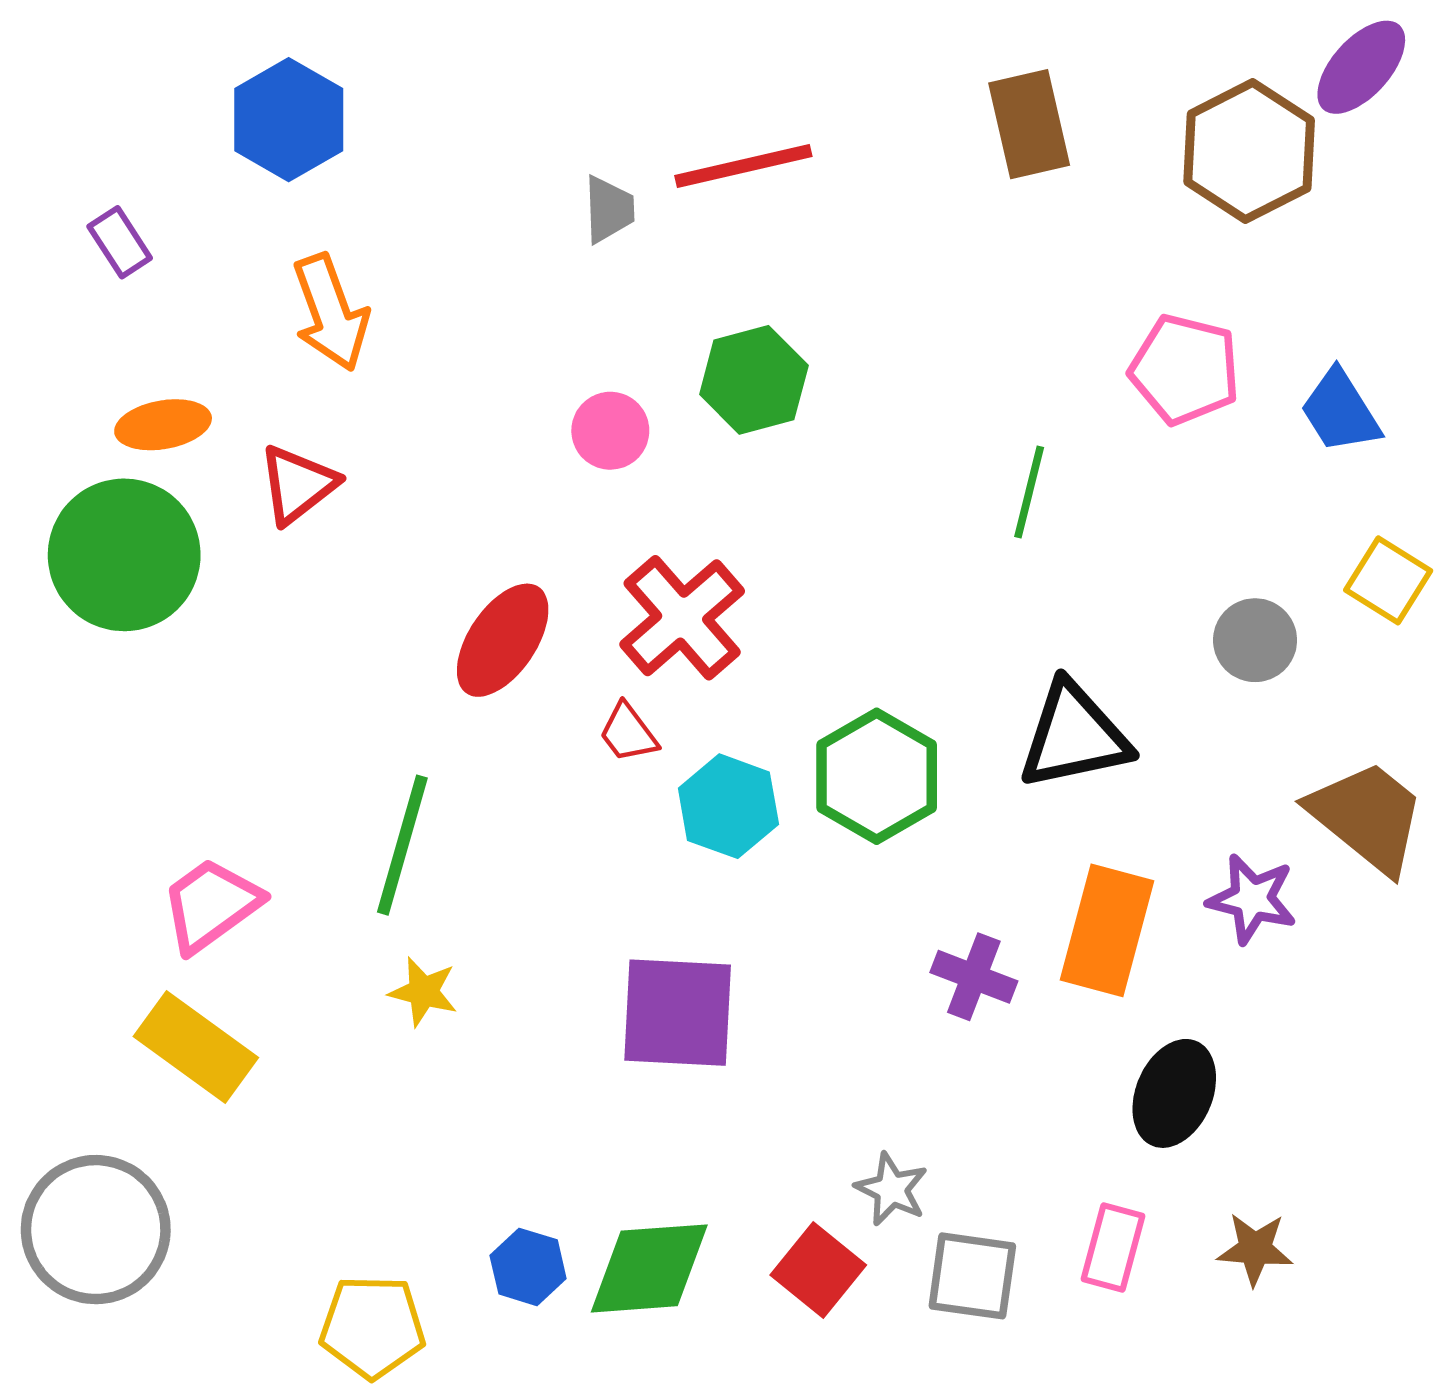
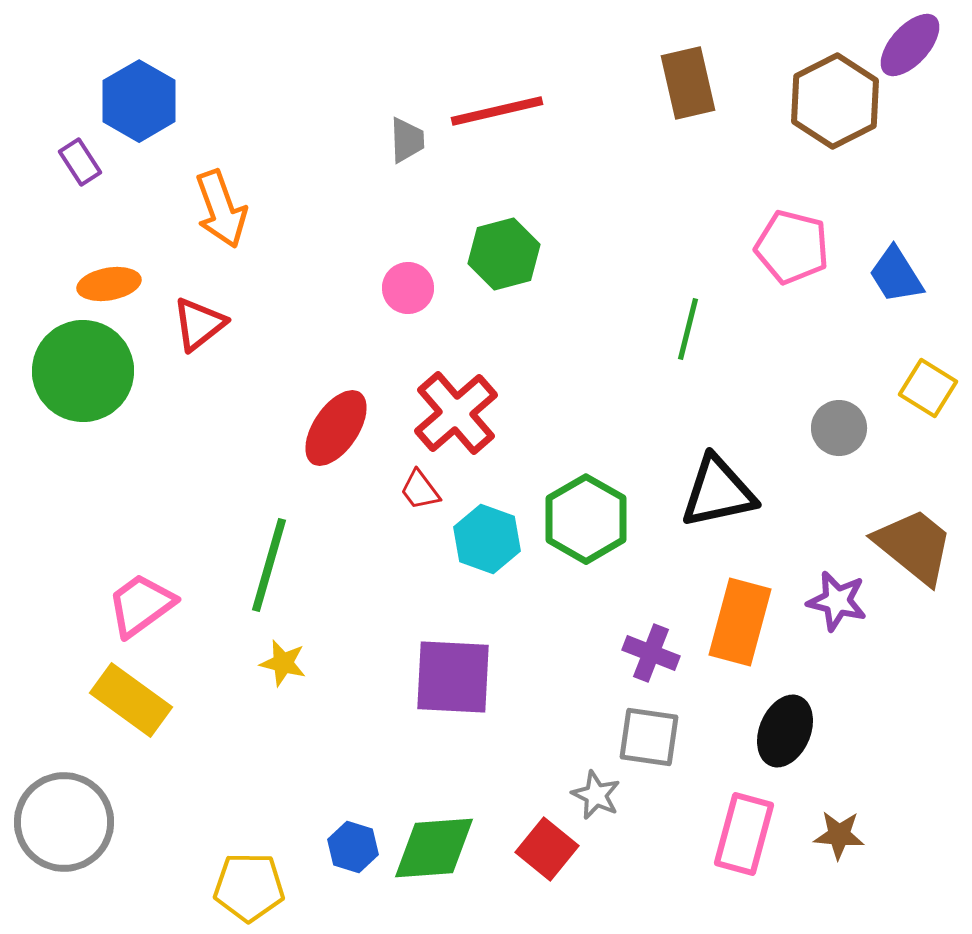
blue hexagon: (289, 120) -> (139, 101), moved
pink rectangle: (1113, 1247) -> (744, 834), size x1.4
gray square: (972, 1276) -> (649, 737), moved

